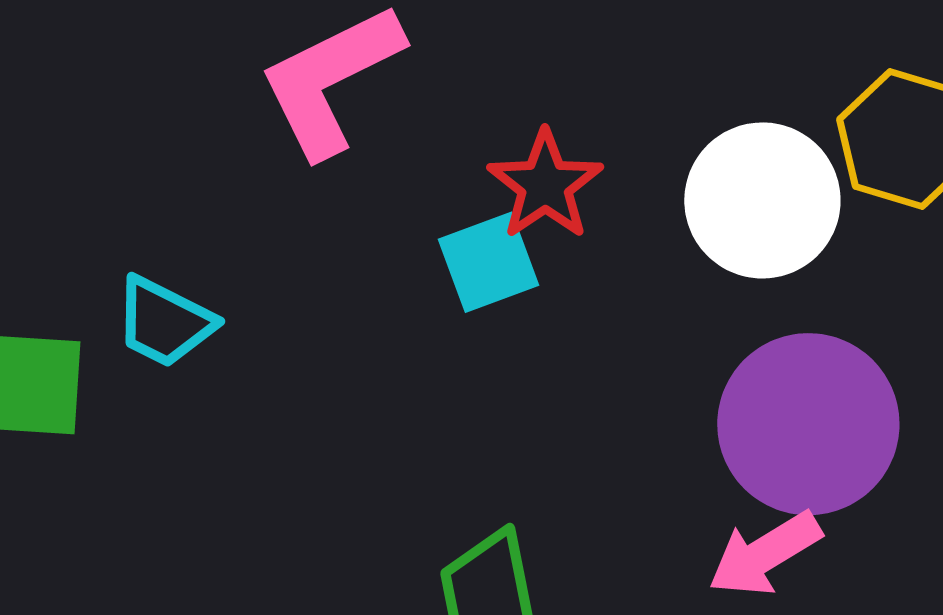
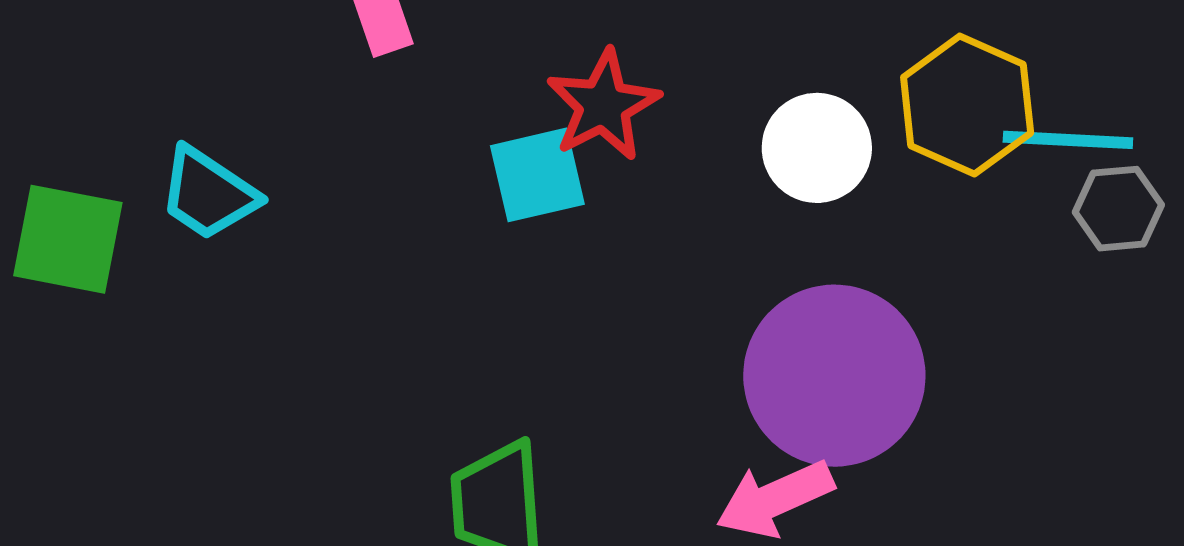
white circle: (762, 200) -> (817, 148), size x0.7

